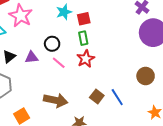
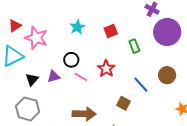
red square: (84, 19) -> (111, 31), moved
green rectangle: (83, 38) -> (134, 46), moved
blue line: (117, 97) -> (141, 85), moved

